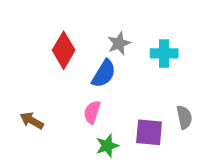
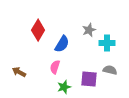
gray star: (119, 43) -> (89, 30), moved
cyan cross: (164, 53) -> (107, 43), moved
gray semicircle: (184, 117) -> (110, 70), turned -64

